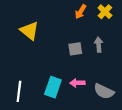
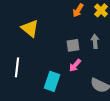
pink arrow: (77, 83) -> (75, 65), moved, turned -48
white line: (19, 91) -> (17, 67), moved

